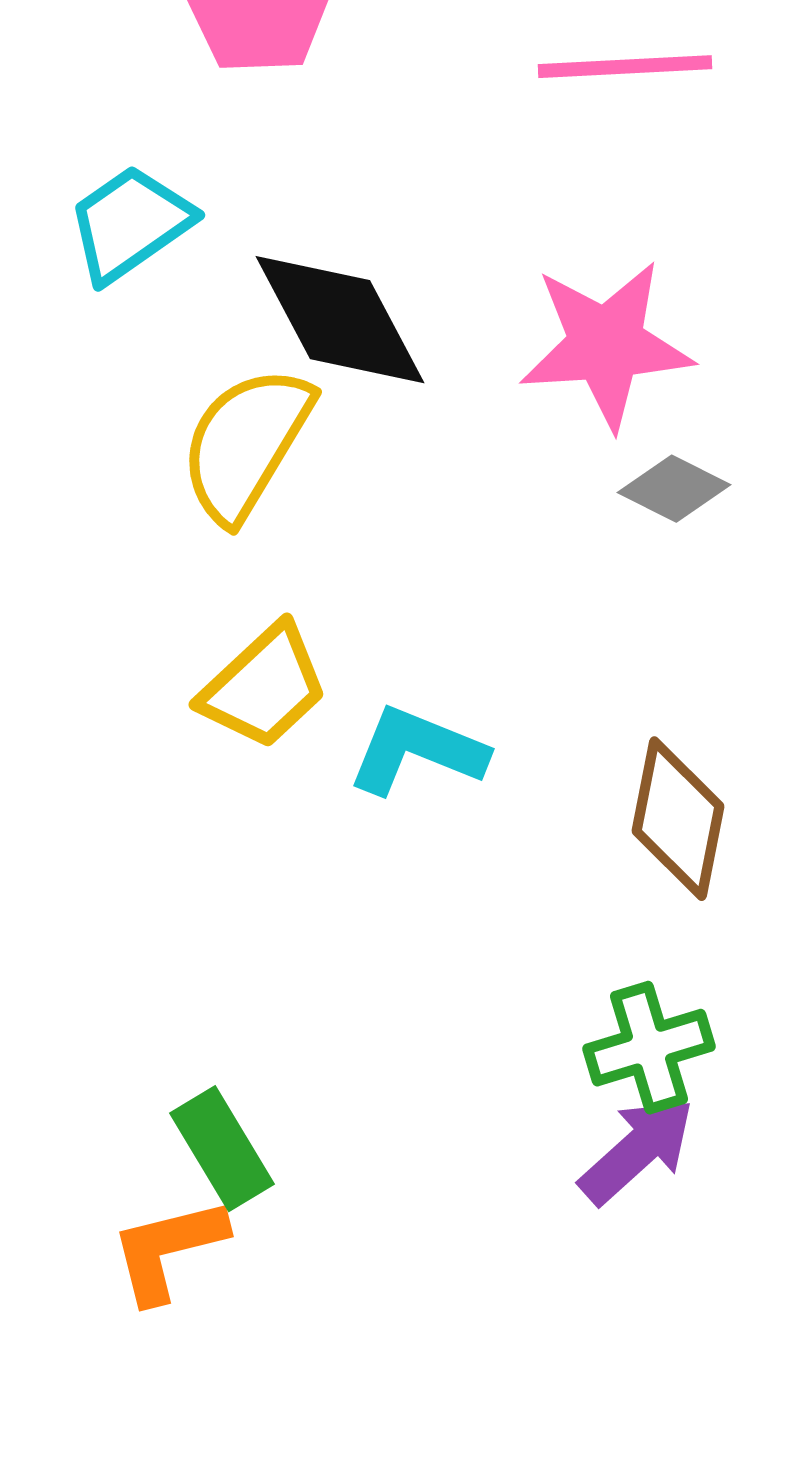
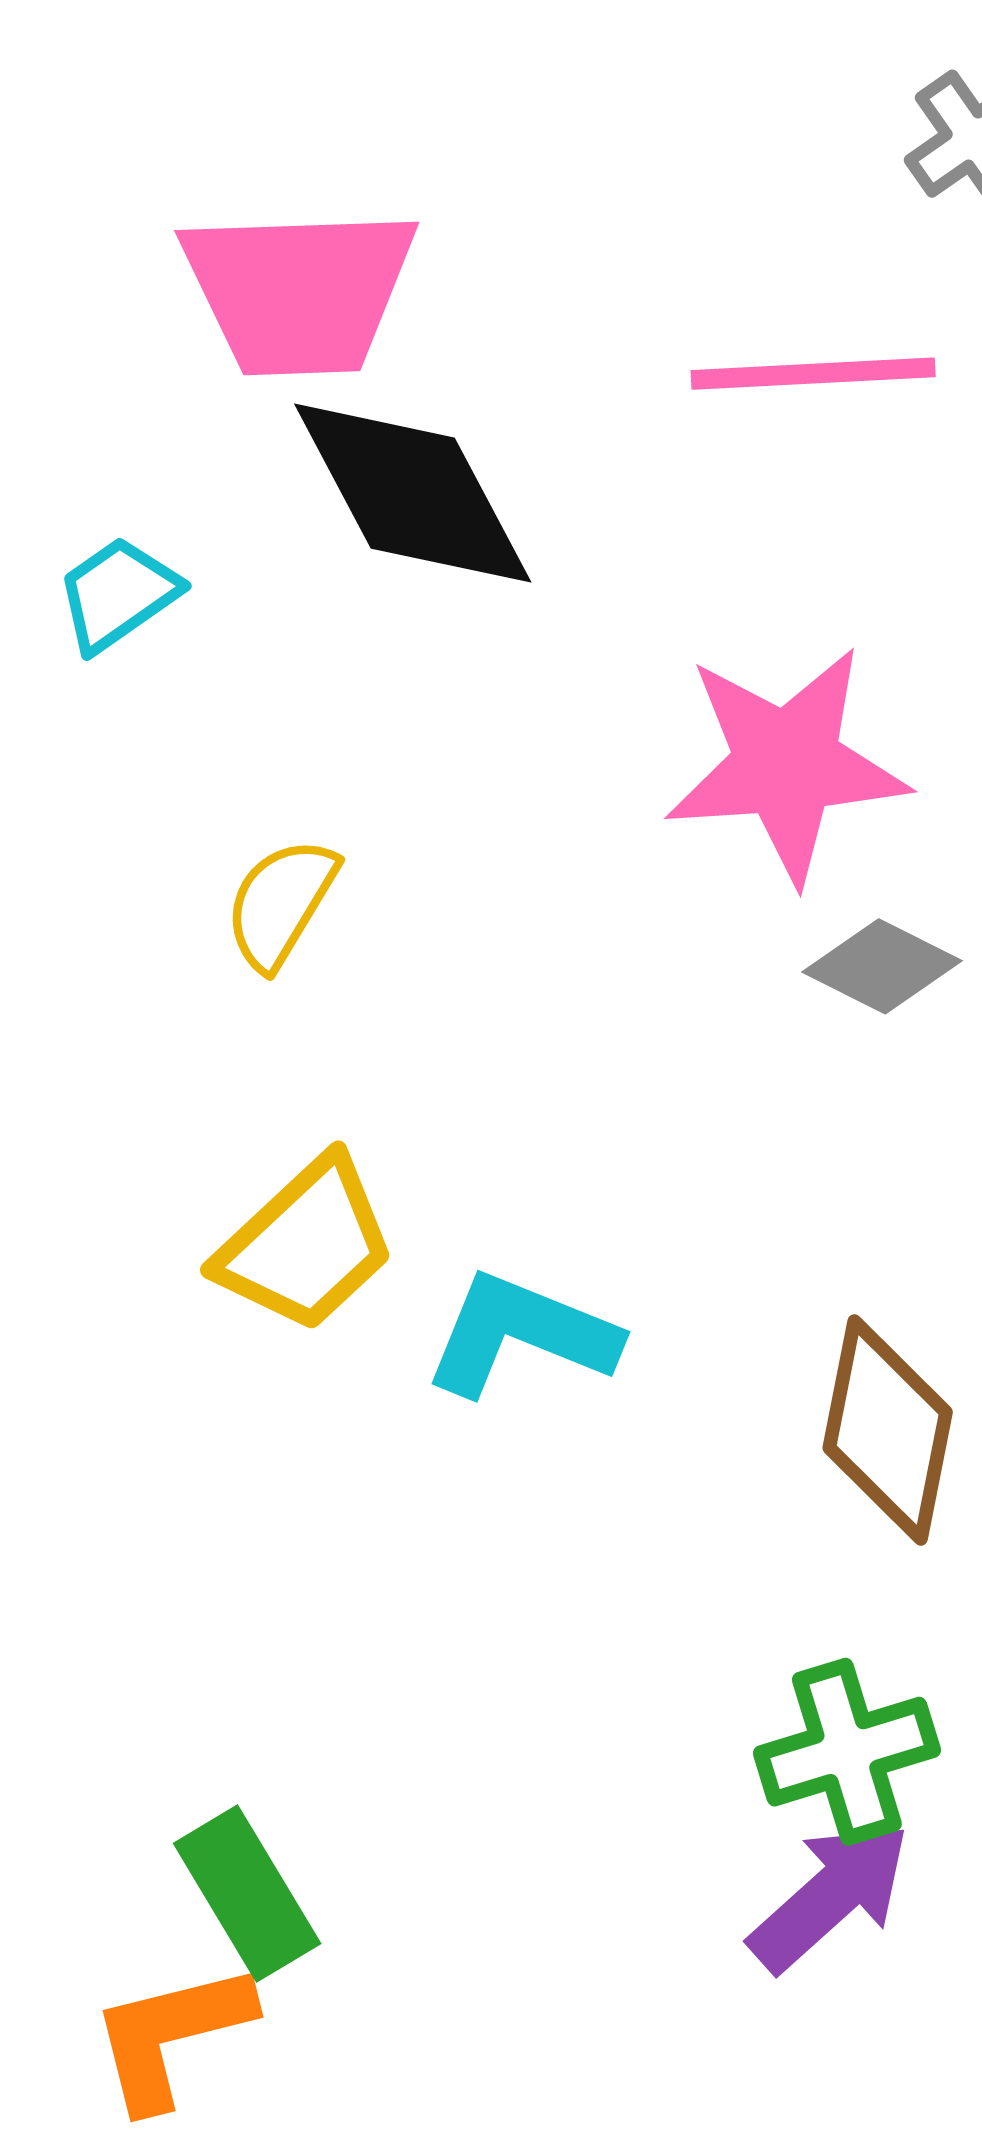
cyan trapezoid: (130, 224) -> (118, 594), size x0.7
black diamond: (340, 320) -> (413, 493), moved
yellow semicircle: (246, 444) -> (281, 903), size x0.6

